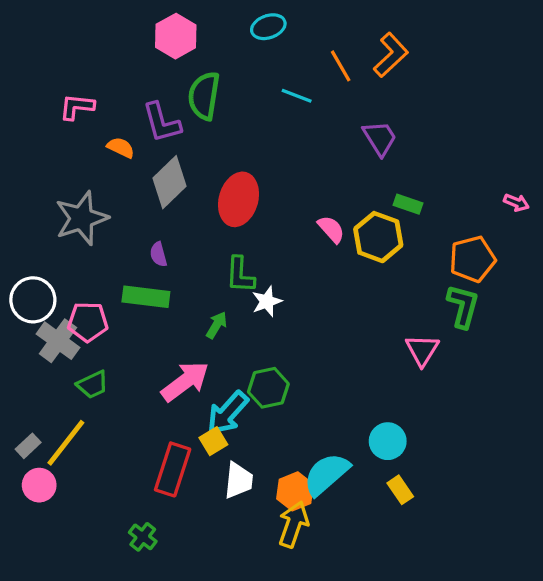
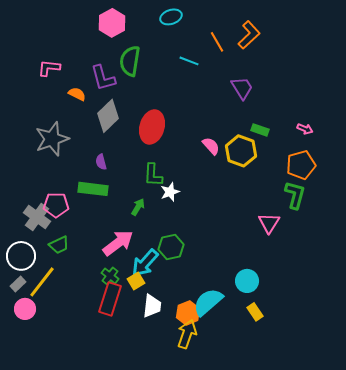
pink arrow: (516, 203) -> (305, 129), moved
white circle: (33, 300) -> (21, 256), moved
green cross: (143, 537) -> (110, 276), moved

